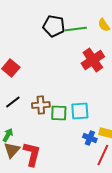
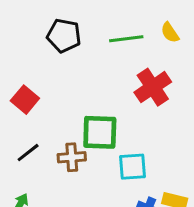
black pentagon: (54, 26) -> (64, 36), moved
green square: (59, 113) -> (100, 132), moved, size x1.4

